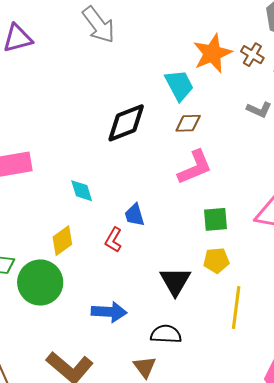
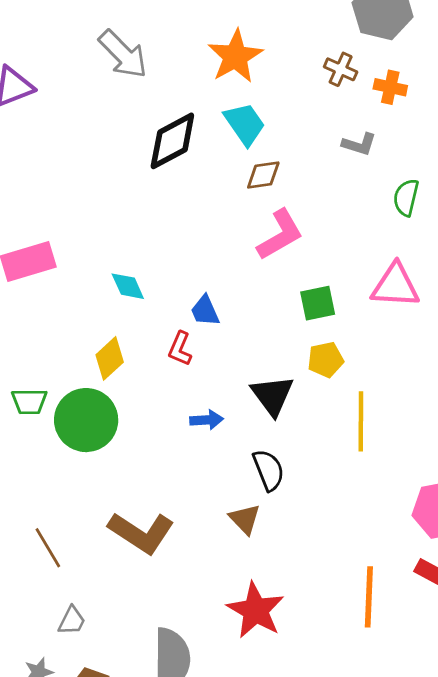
orange star: (212, 53) -> (235, 56), moved
black diamond: (126, 123) -> (172, 141), moved
blue arrow: (109, 312) -> (207, 420), moved, size x0.7
black semicircle: (166, 334) -> (269, 470), turned 72

